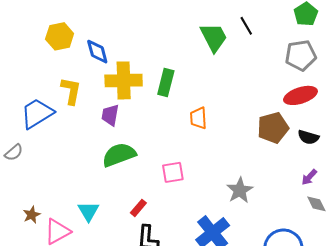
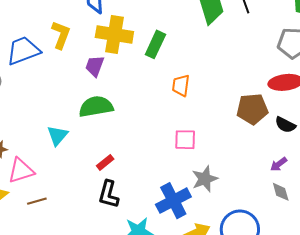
pink square: (173, 172) -> (185, 140), moved
gray star: (240, 190) -> (205, 179), moved
cyan triangle: (89, 211) -> (57, 135), moved

